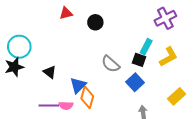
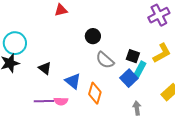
black circle: (95, 22) -> (93, 36), moved
cyan rectangle: (146, 47) -> (140, 69), moved
blue triangle: (78, 85) -> (73, 81), turned -36
orange diamond: (87, 97) -> (95, 93), moved

